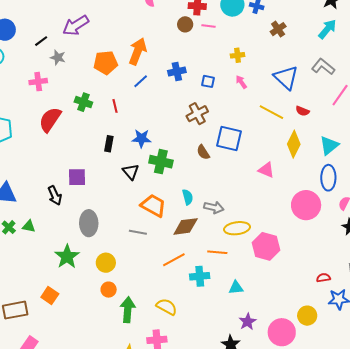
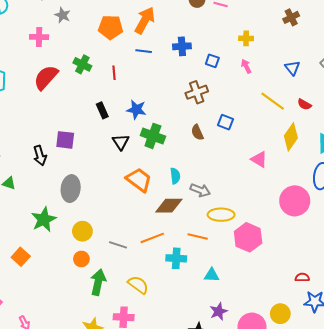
blue triangle: (286, 77) -> (292, 68), size x0.6
blue line: (141, 81) -> (144, 51), turned 42
blue square: (229, 139) -> (226, 122), size x0.6
black rectangle: (109, 144) -> (102, 110), turned -42
gray line: (138, 232) -> (118, 245), moved

